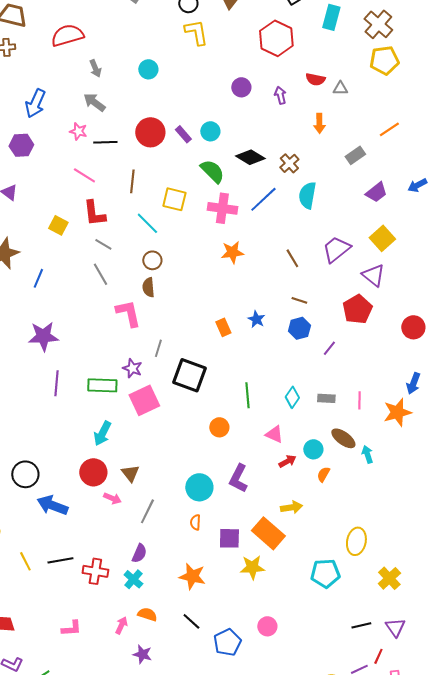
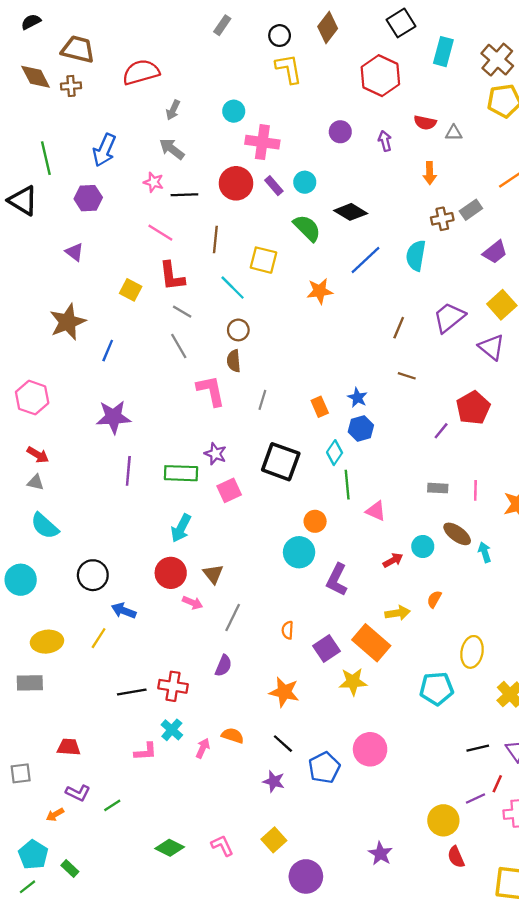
gray arrow: (95, 68) -> (173, 110), turned 48
brown cross: (289, 163) -> (442, 219), moved, turned 30
pink cross: (222, 208) -> (262, 142), moved
orange star: (232, 252) -> (320, 291), moved
brown line: (292, 258) -> (399, 328), turned 54
red pentagon: (357, 309) -> (473, 408), moved
blue hexagon: (299, 328) -> (361, 428), moved
gray line: (158, 348) -> (262, 400), moved
cyan diamond: (292, 397) -> (335, 453), moved
pink square: (144, 400) -> (229, 490), size x0.7
pink triangle: (274, 434) -> (376, 511), moved
orange semicircle: (323, 474) -> (434, 599), moved
cyan circle: (199, 487) -> (299, 552), moved
blue arrow: (52, 505) -> (124, 611), size x0.7
purple square: (229, 538) -> (327, 648), turned -35
black line: (60, 560) -> (132, 692), moved
yellow line: (25, 561) -> (99, 638), moved, turned 60
cyan cross: (133, 579) -> (172, 730), moved
pink circle: (267, 626) -> (370, 749), size x1.5
purple star: (142, 654) -> (274, 781), moved

